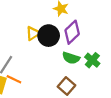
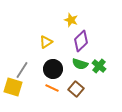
black circle: (49, 36) -> (53, 69), moved
orange line: (14, 79) -> (52, 88), moved

